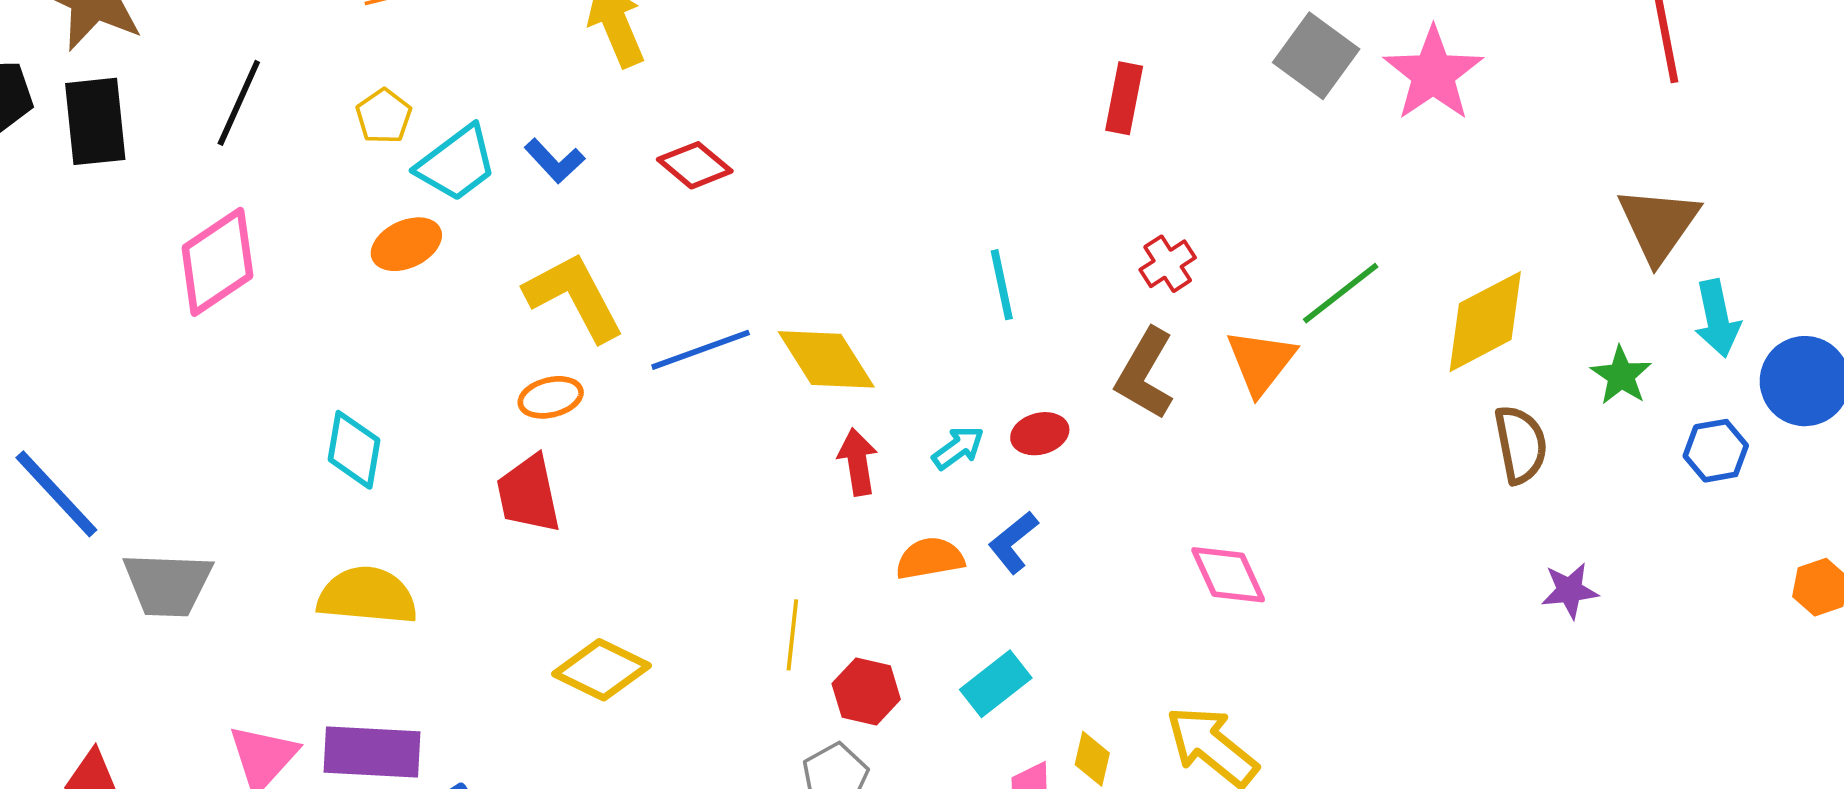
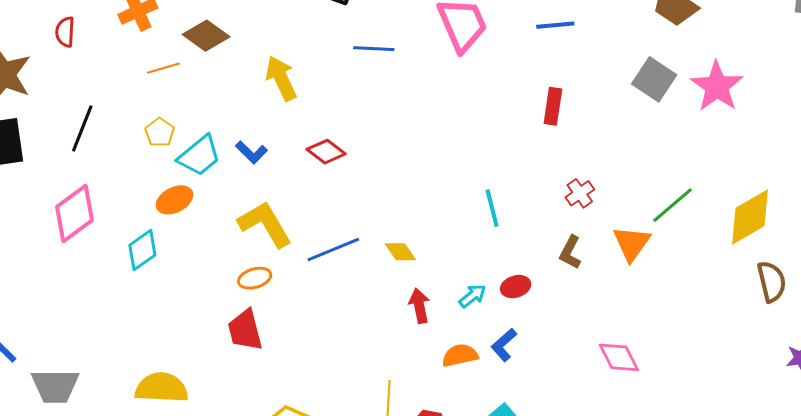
yellow diamond: (826, 359) -> (400, 252), size x0.6
brown L-shape: (1145, 374) -> (570, 252), size x0.7
cyan diamond: (354, 450) -> (142, 250), moved, turned 48

